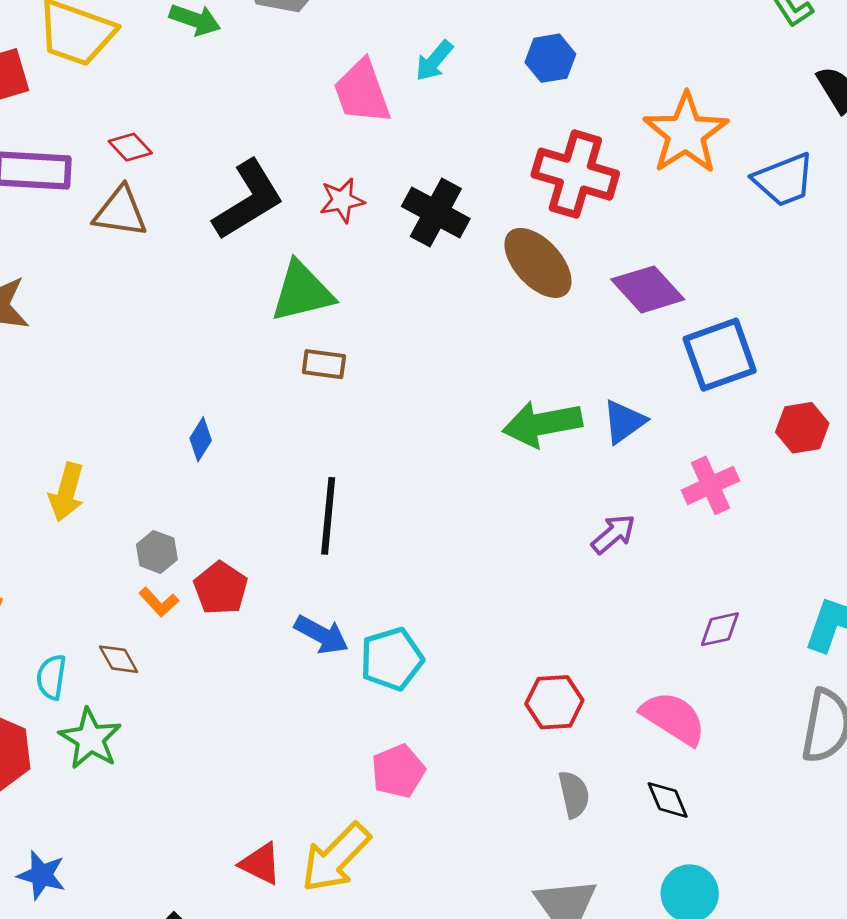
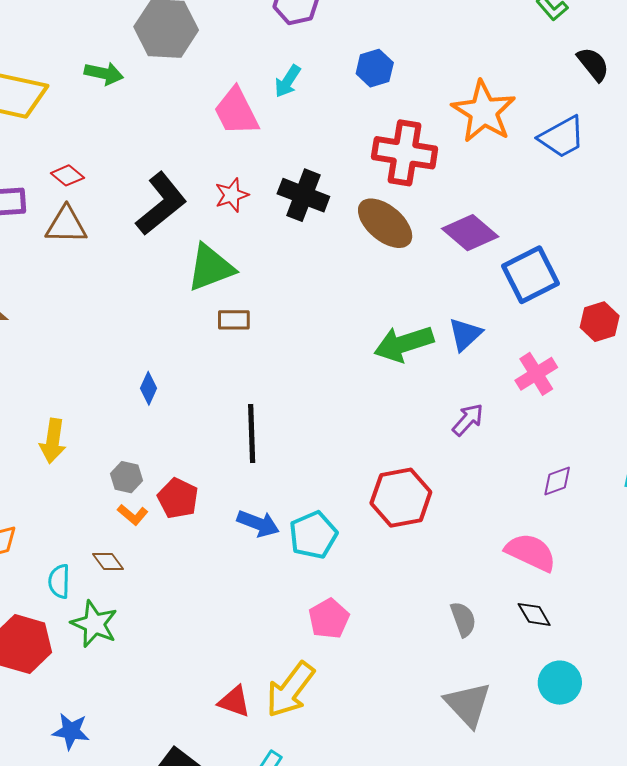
red hexagon: (554, 702) -> (401, 498), moved, size x1.4

